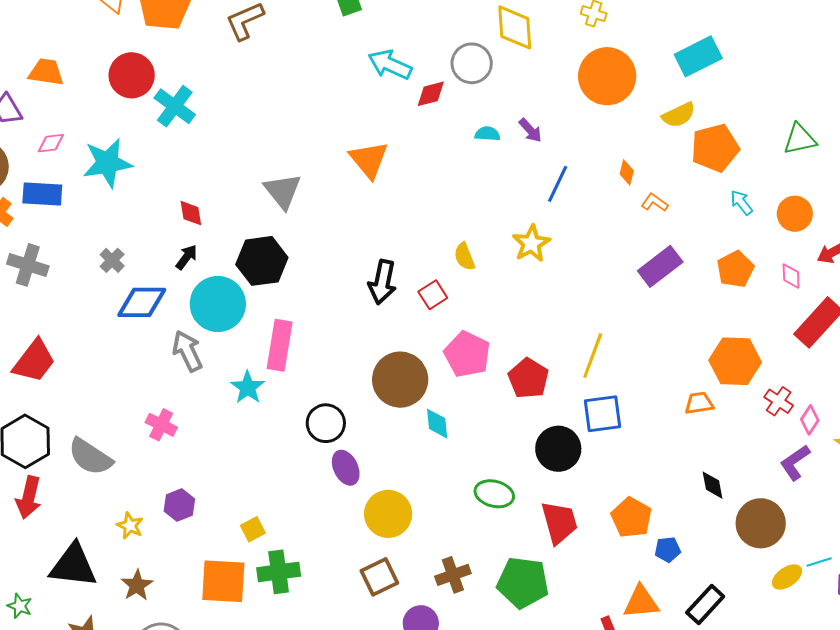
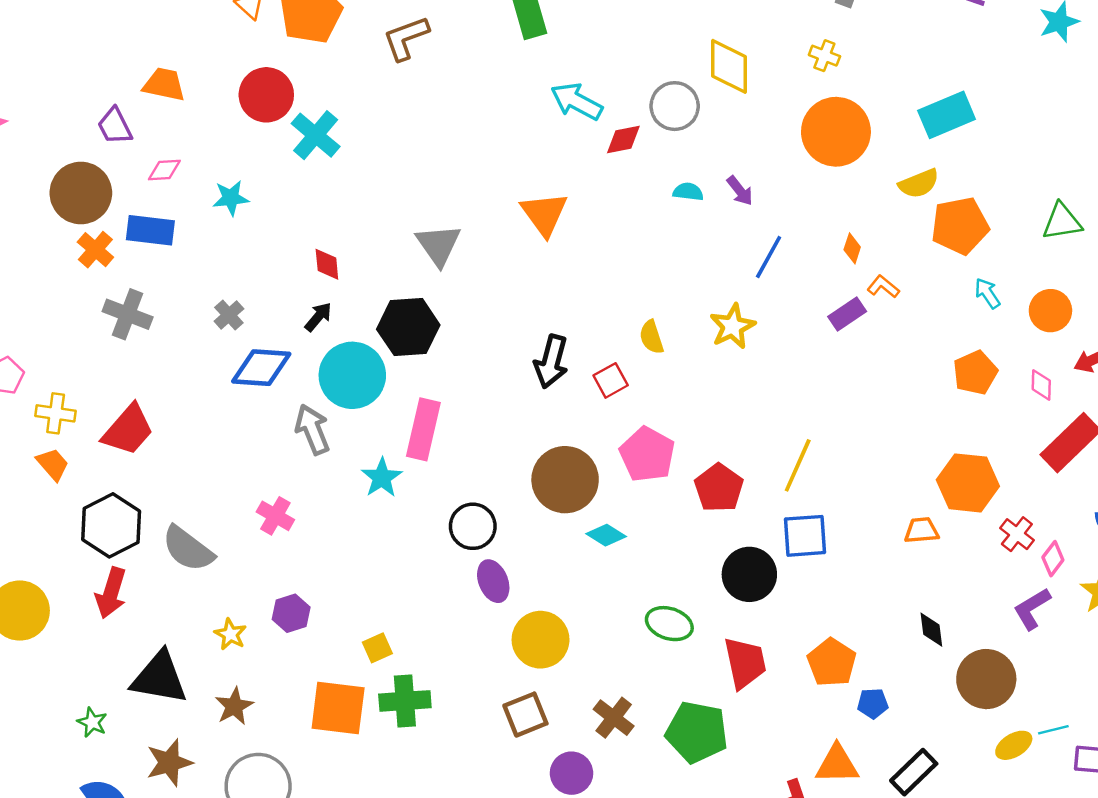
cyan star: (107, 163) -> (231, 198), size x0.6
purple rectangle: (660, 266) -> (847, 314), moved, size x0.7
cyan diamond: (437, 424) -> (606, 535), turned -56
brown cross: (453, 575) -> (614, 718), turned -36

